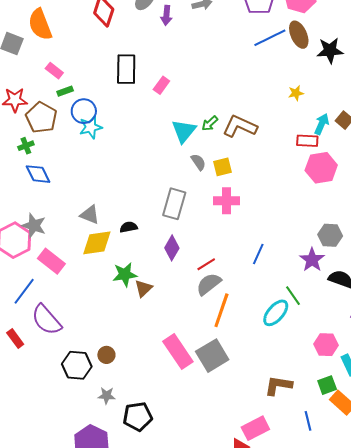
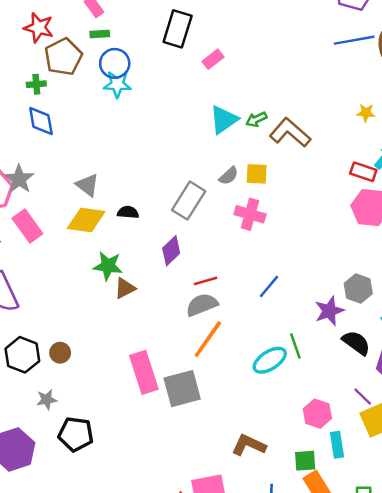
gray semicircle: (198, 162) -> (229, 176), moved, turned 66
gray star: (107, 396) -> (47, 400), turned -30

